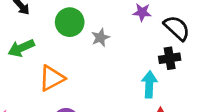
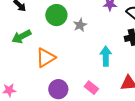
cyan arrow: (149, 84) -> (106, 56), moved

